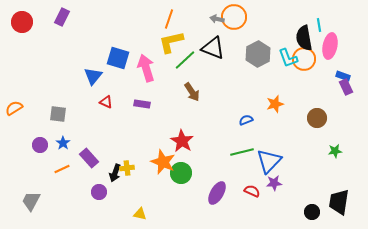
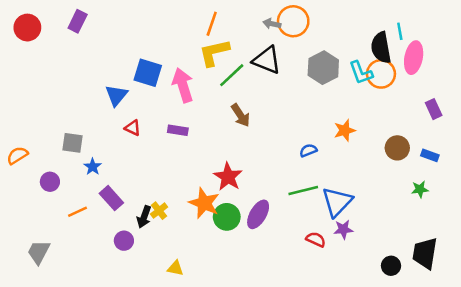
blue rectangle: (343, 76) -> (430, 155), moved
orange semicircle: (14, 108) -> (17, 155), moved
blue star: (63, 143) -> (93, 167), moved
yellow cross: (127, 168) -> (159, 211), turned -32
purple ellipse: (217, 193) -> (258, 214), moved

